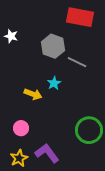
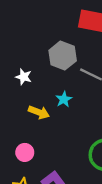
white star: (11, 36) -> (24, 77), moved

